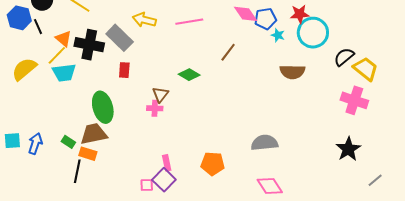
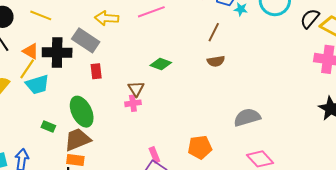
brown line: (228, 52) -> (214, 32), moved
brown semicircle: (292, 72) -> (216, 61), moved, size x0.7
green rectangle: (68, 142) -> (48, 126), moved

